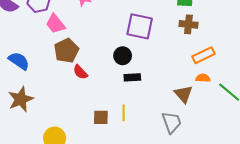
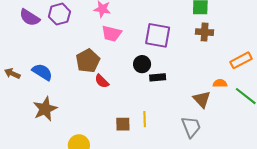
pink trapezoid: (56, 24) -> (111, 34), moved, turned -35
orange rectangle: (204, 55) -> (241, 60), moved
black rectangle: (132, 77) -> (158, 77), moved

